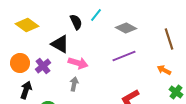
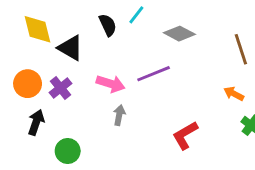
yellow diamond: (27, 25) -> (38, 29), turned 40
black triangle: (60, 44) -> (71, 48), moved
purple line: (124, 56) -> (154, 74), moved
gray arrow: (74, 84) -> (119, 115), moved

